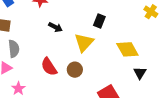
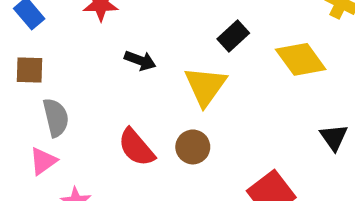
black rectangle: (99, 21) -> (233, 36), turned 32
yellow diamond: (127, 49) -> (301, 59), moved

